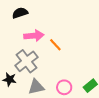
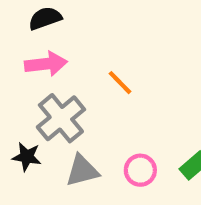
pink arrow: (34, 36) -> (46, 64), moved

